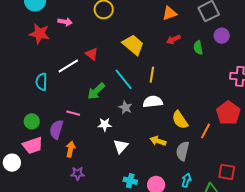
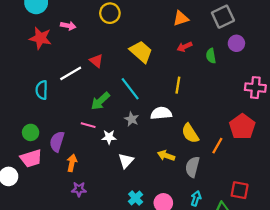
yellow line: (152, 75) -> (178, 85), moved
pink line: (73, 113) -> (88, 125), moved
cyan cross: (130, 181) -> (136, 198), turned 32

